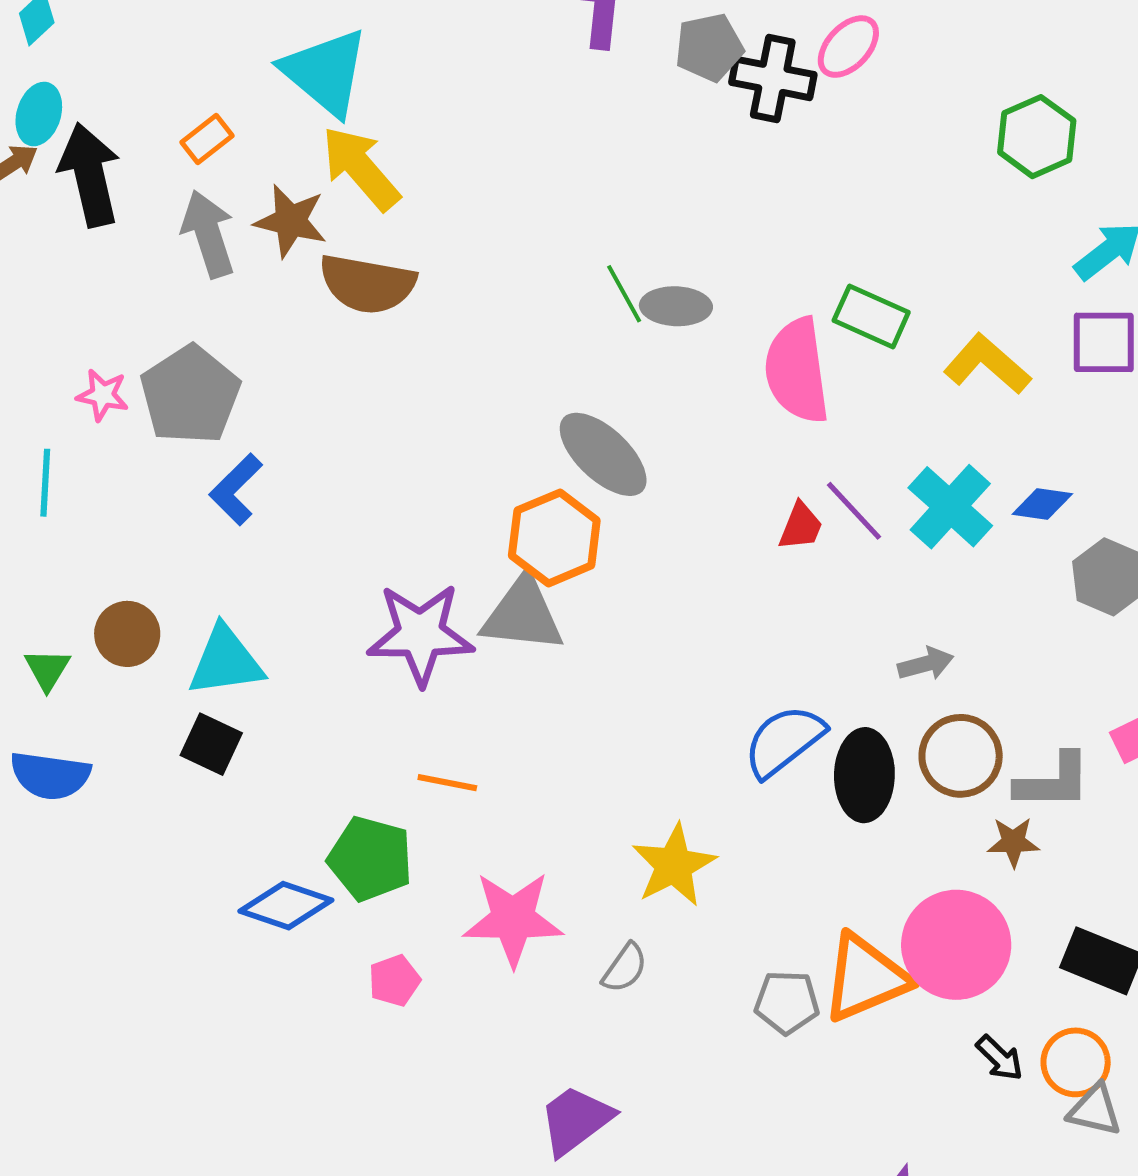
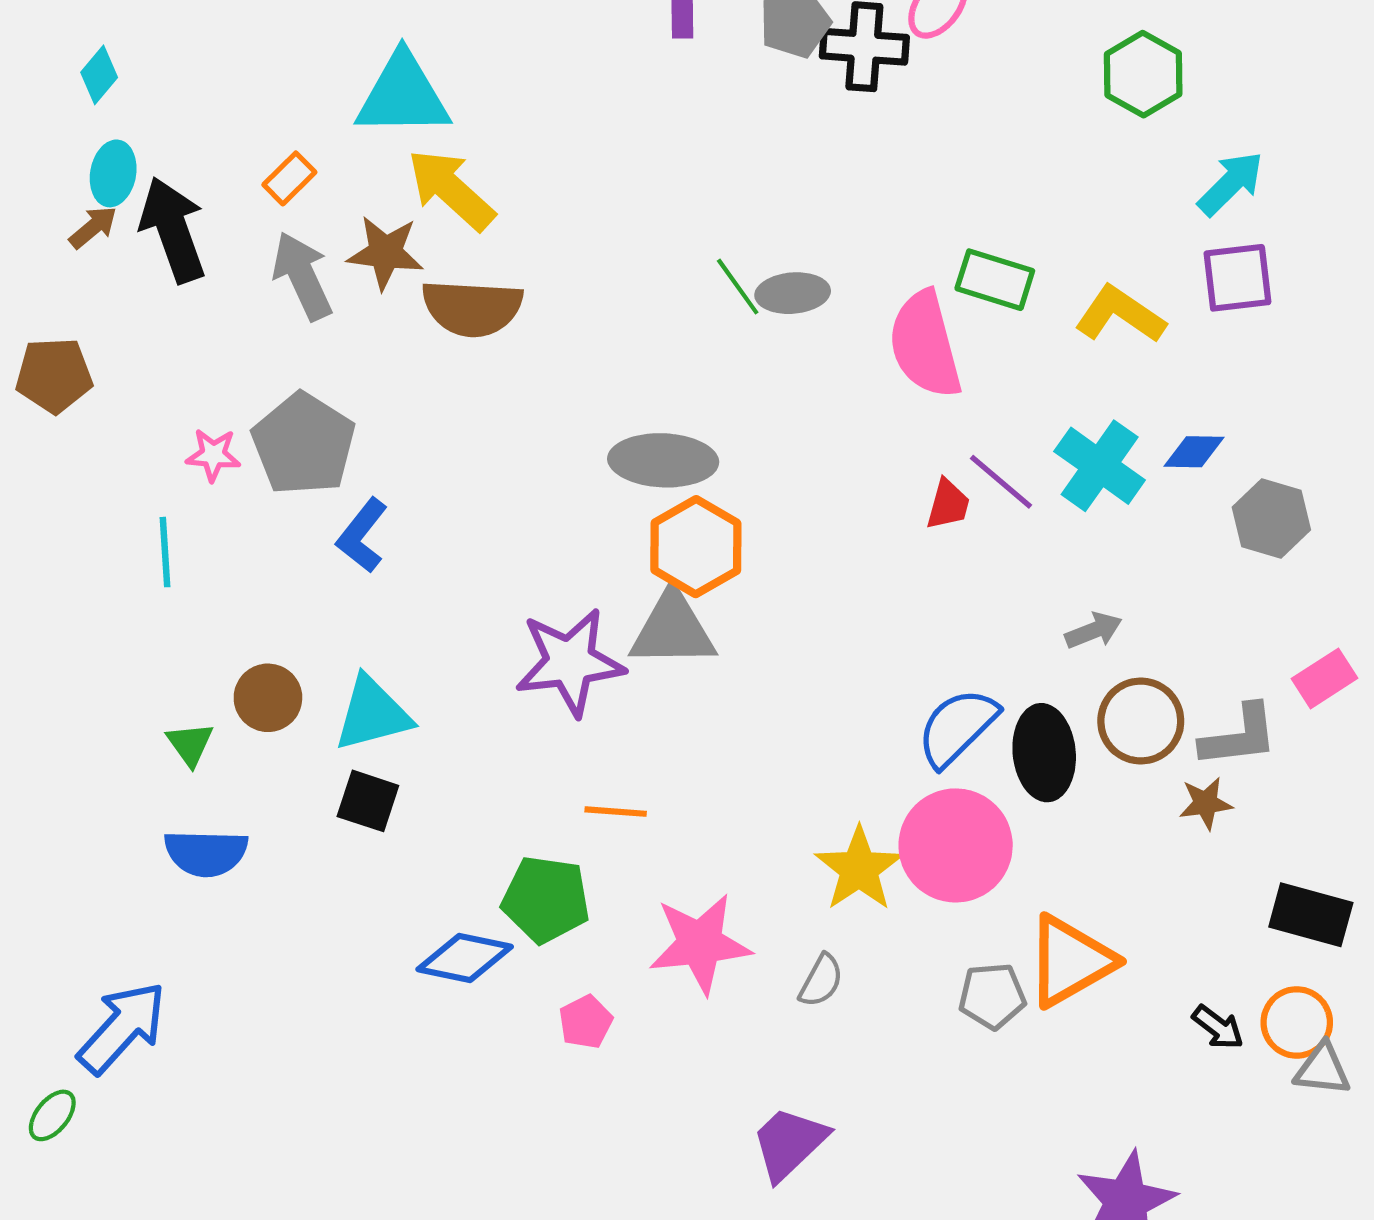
cyan triangle: (325, 72) -> (403, 95), turned -34
gray ellipse: (603, 454) -> (663, 460), moved, turned -34
pink circle: (956, 945) -> (956, 845), moved

